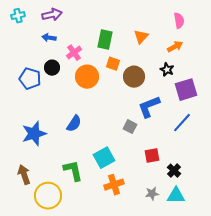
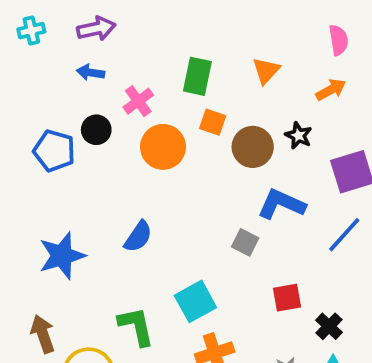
black star: (167, 70) -> (298, 135), moved
blue L-shape: (149, 107) -> (281, 204), turned 45

